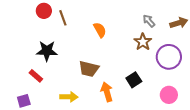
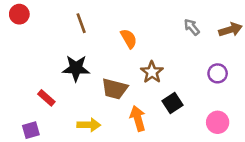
red circle: (44, 11) -> (19, 14), moved
brown star: (143, 42) -> (152, 72), moved
black star: (47, 51) -> (76, 68), moved
purple circle: (169, 57) -> (218, 73), size x0.6

